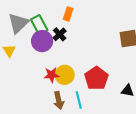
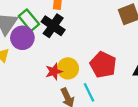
black cross: (60, 34) -> (53, 26), size x1.5
purple circle: (42, 41) -> (22, 38), moved

